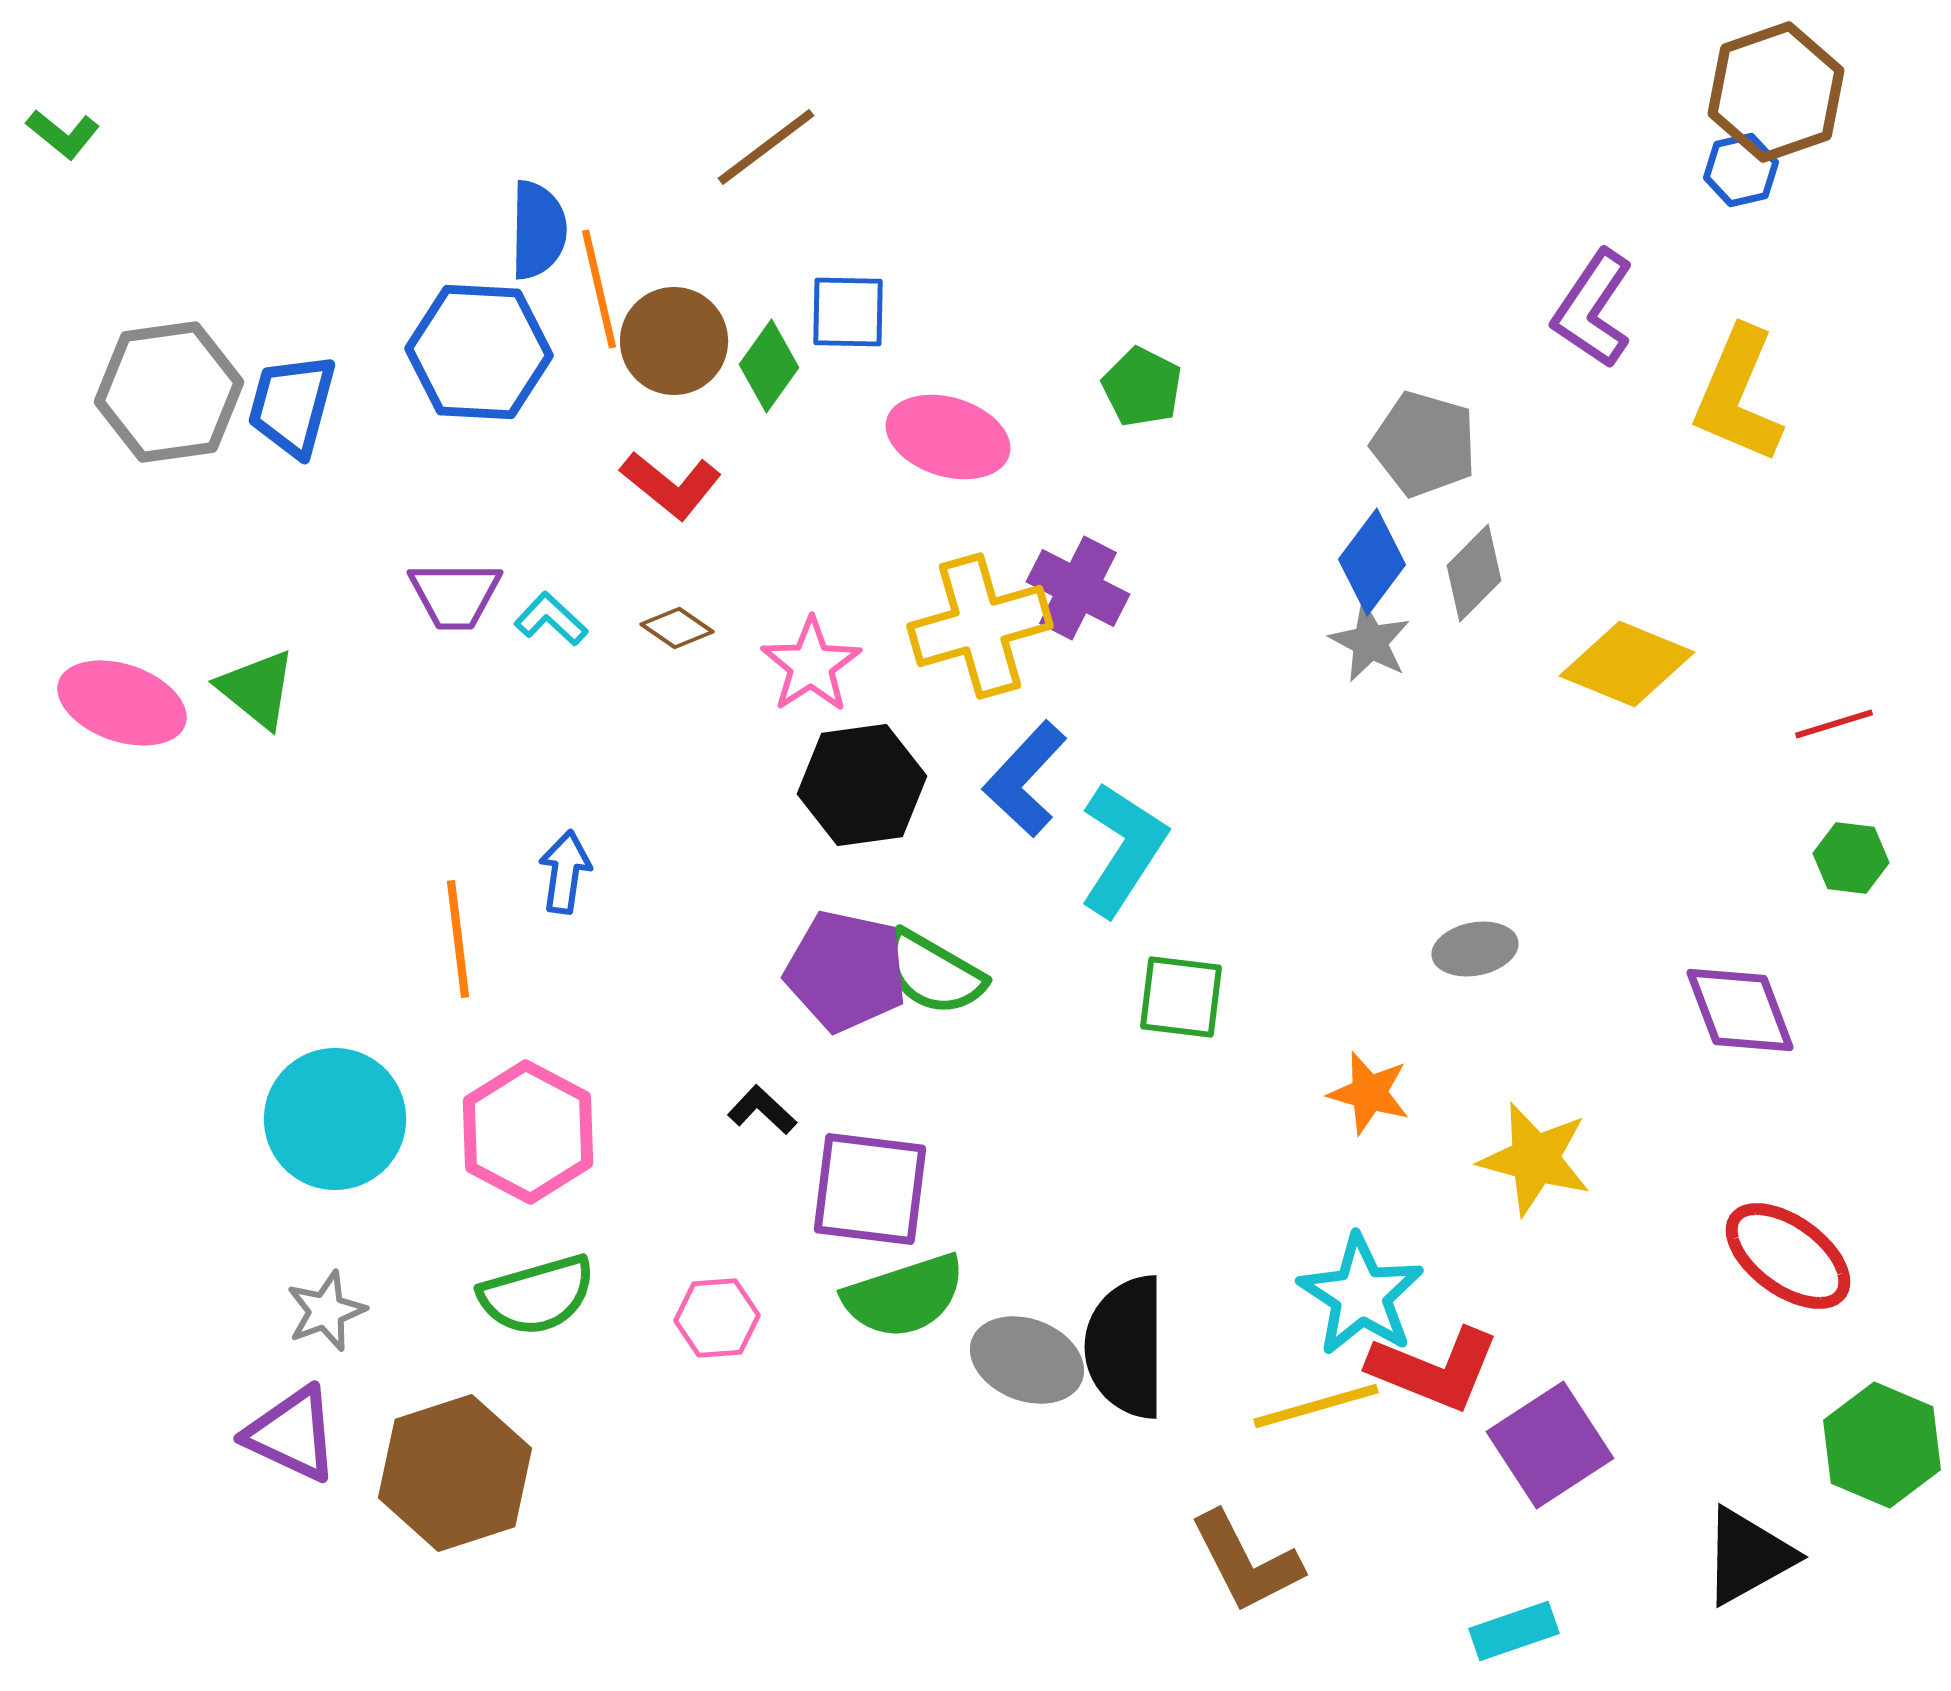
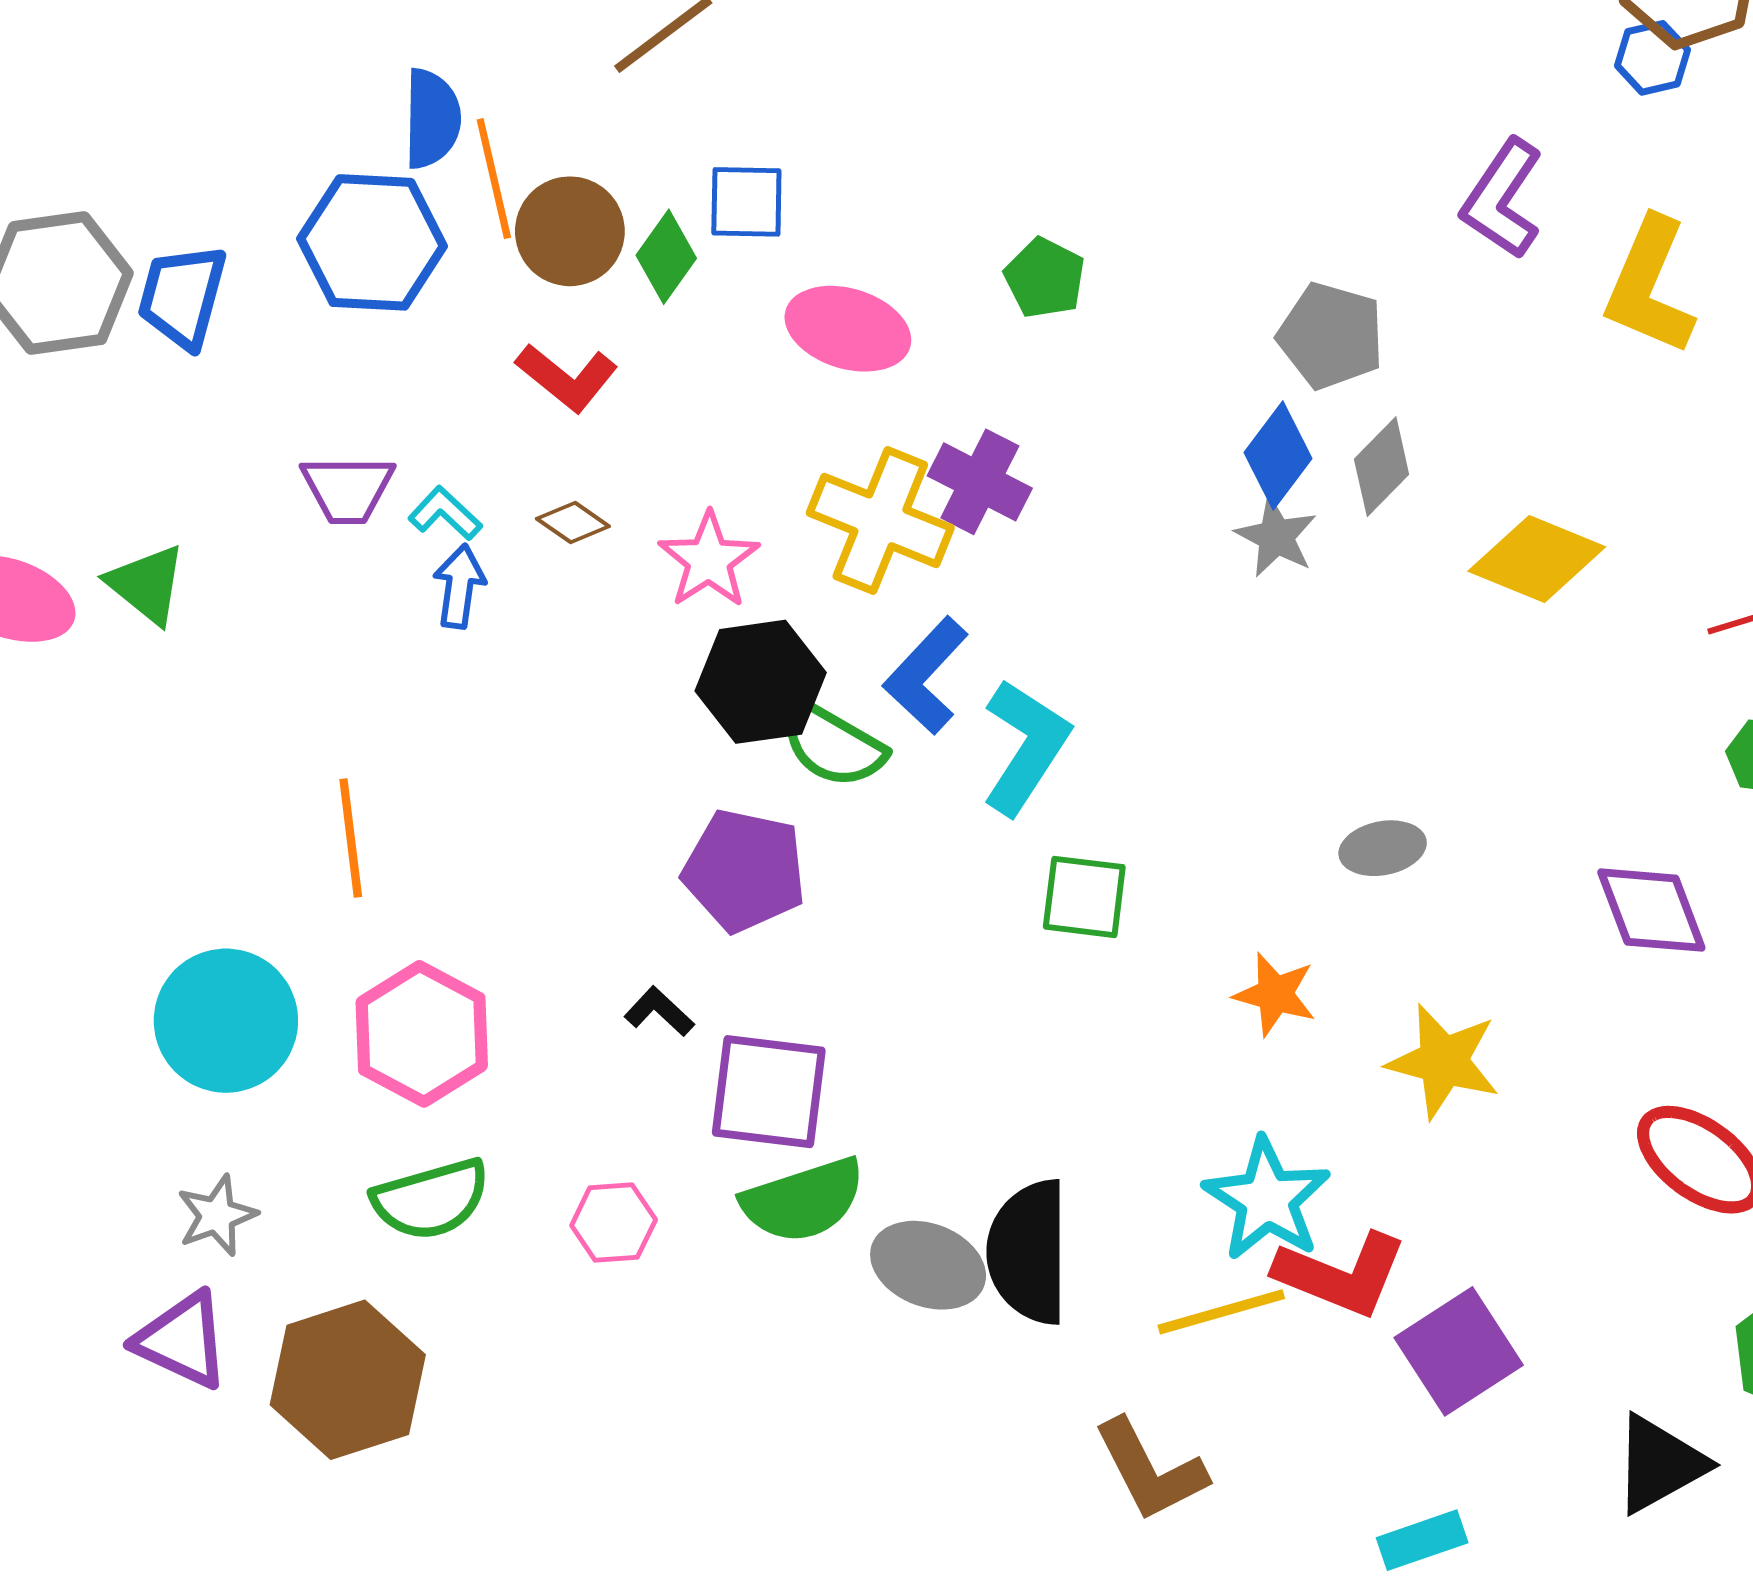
yellow cross: (980, 626) -> (880, 520), turned 38
blue arrow: (565, 872) -> (459, 586), moved
green semicircle: (933, 973) -> (833, 745), moved

